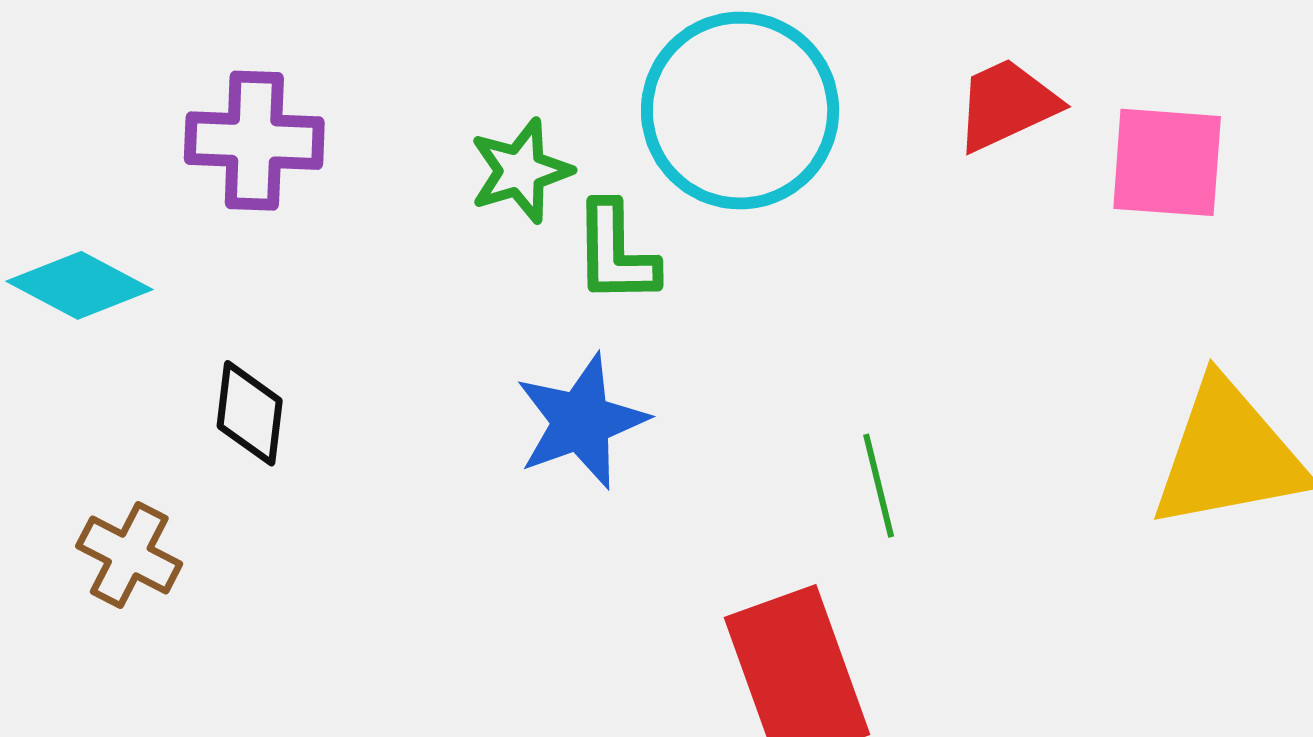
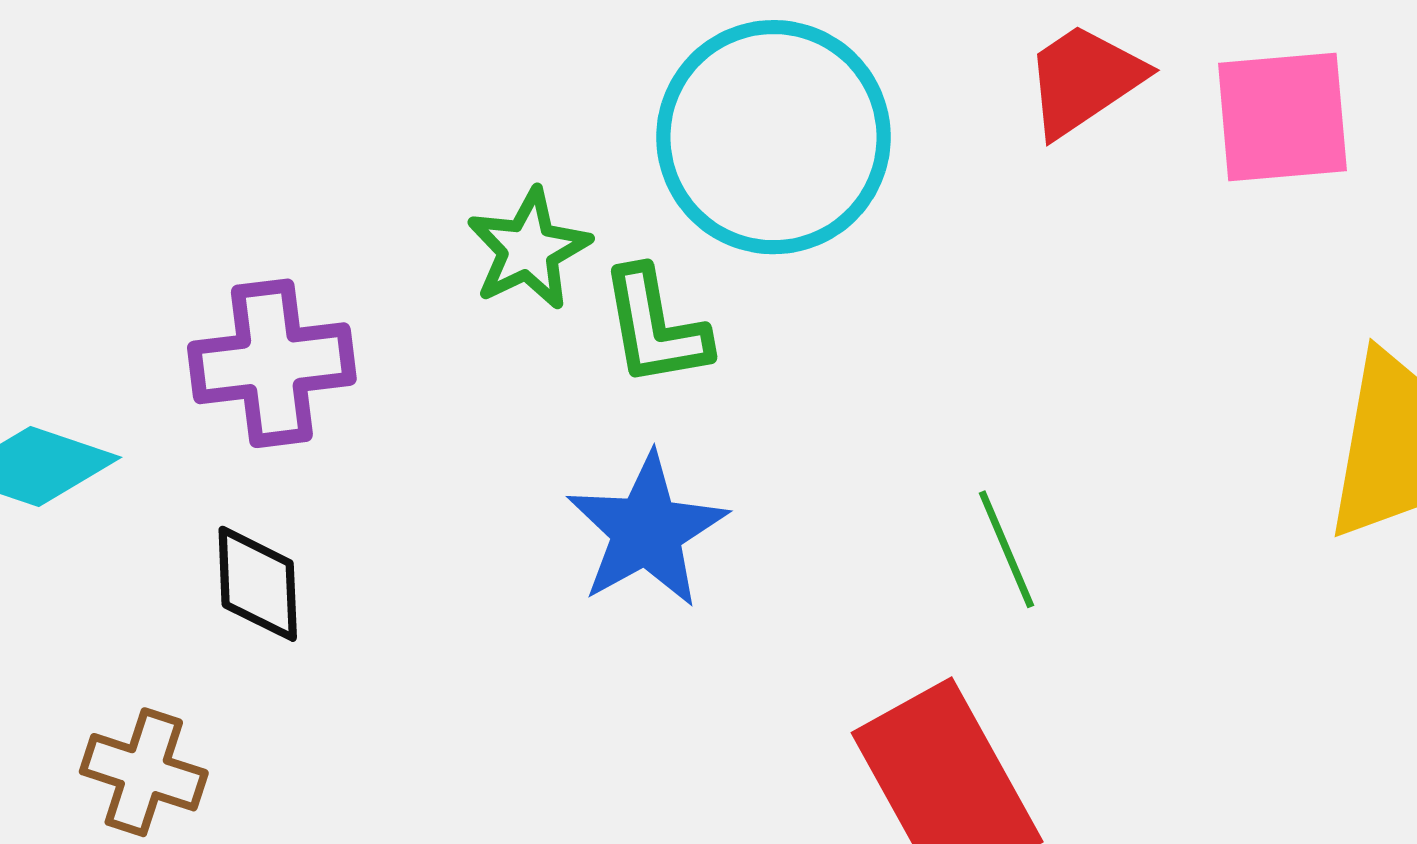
purple cross: (254, 141) -> (272, 363), moved

